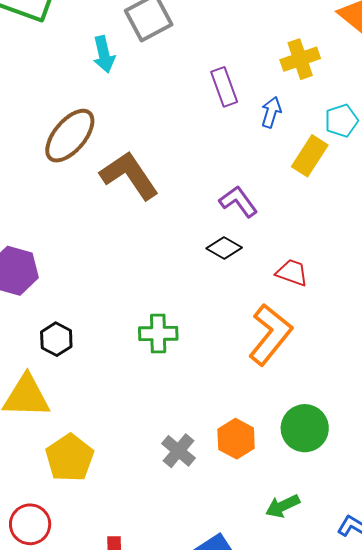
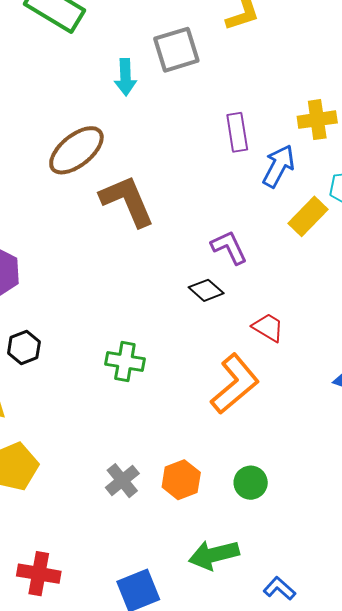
blue arrow: (271, 112) -> (278, 166), size x1.4
green circle: (305, 428) -> (251, 483), size x0.7
green arrow: (283, 506) -> (214, 555), size x1.4

